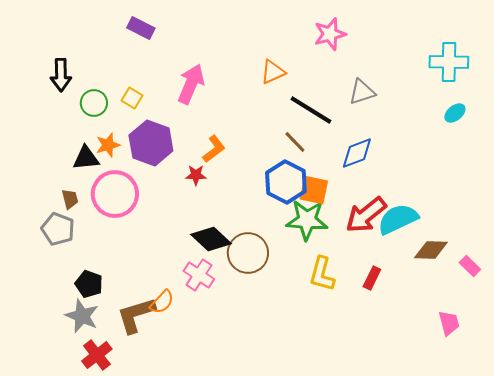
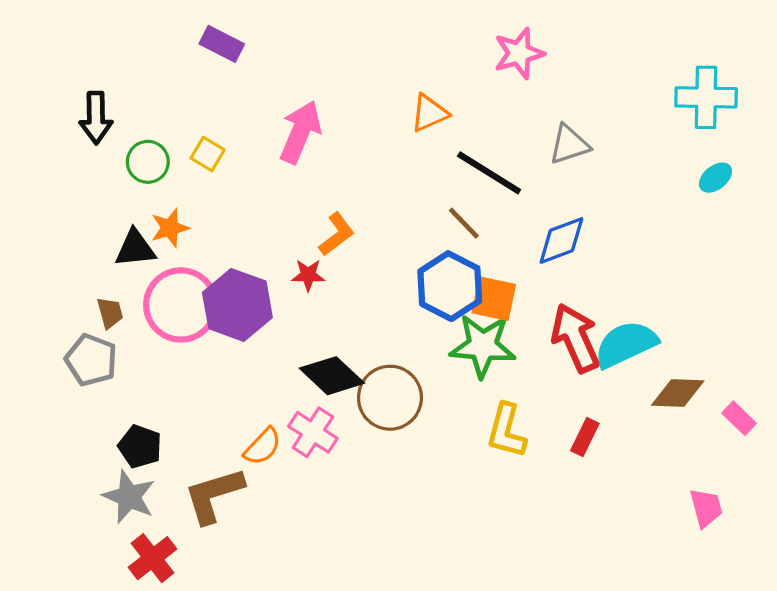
purple hexagon: (151, 143) -> (237, 305), moved
red arrow: (366, 215) -> (576, 338), turned 105
orange semicircle: (162, 302) -> (263, 446), moved

